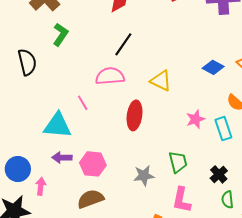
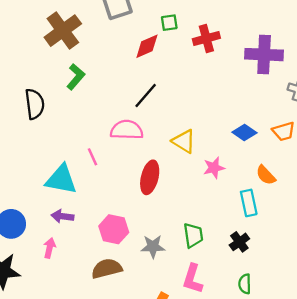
pink star: (195, 119) -> (214, 168), moved
pink hexagon: (93, 164) -> (114, 229), moved
black cross: (219, 174) -> (239, 242), moved
pink arrow: (41, 186) -> (50, 248), moved
brown semicircle: (90, 199) -> (107, 269), moved

